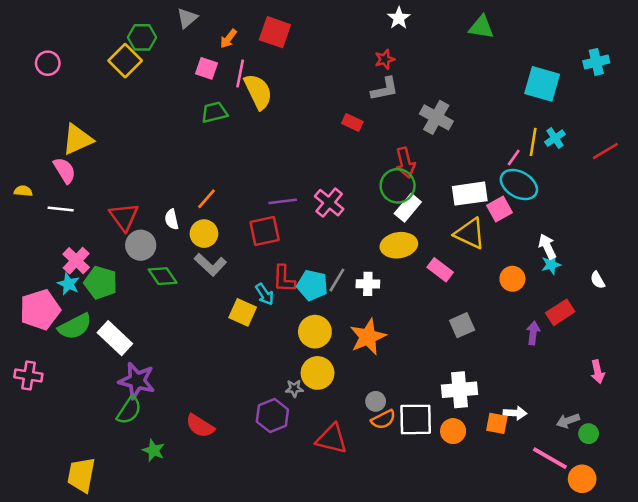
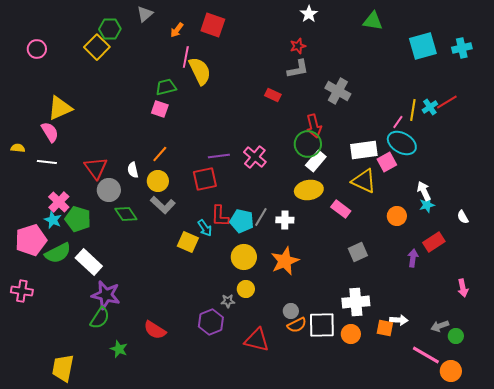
pink square: (207, 68) -> (160, 109), moved
cyan square: (542, 84) -> (423, 46), moved, turned -32
red line: (605, 151) -> (447, 102), moved
yellow circle: (318, 373) -> (246, 289), size x0.7

